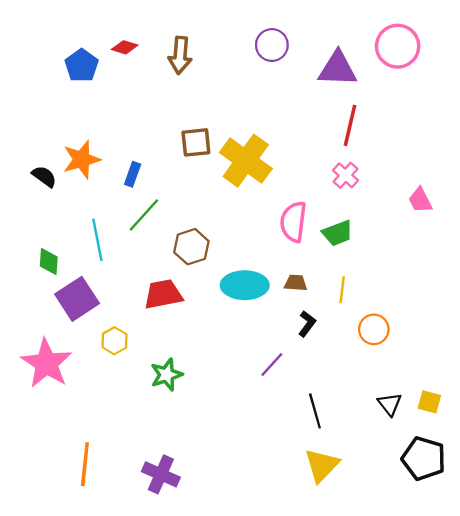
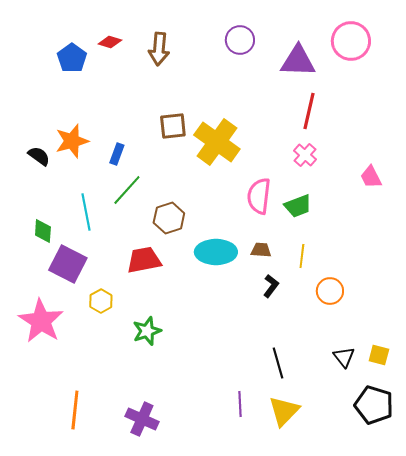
purple square: (77, 299) -> (68, 264), turned -30
purple line: (272, 364) -> (240, 404), moved, turned -45

